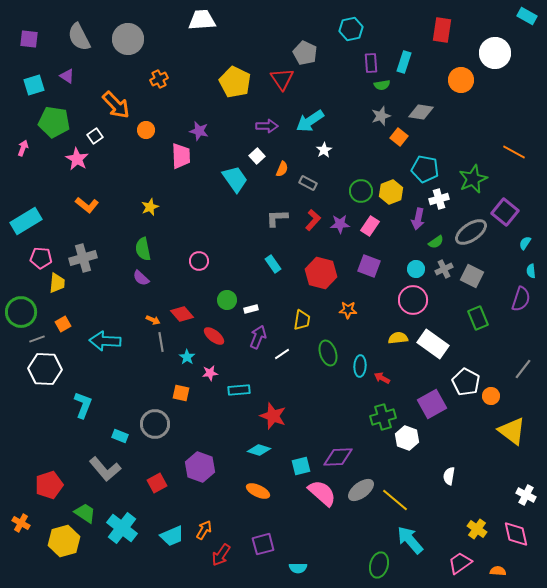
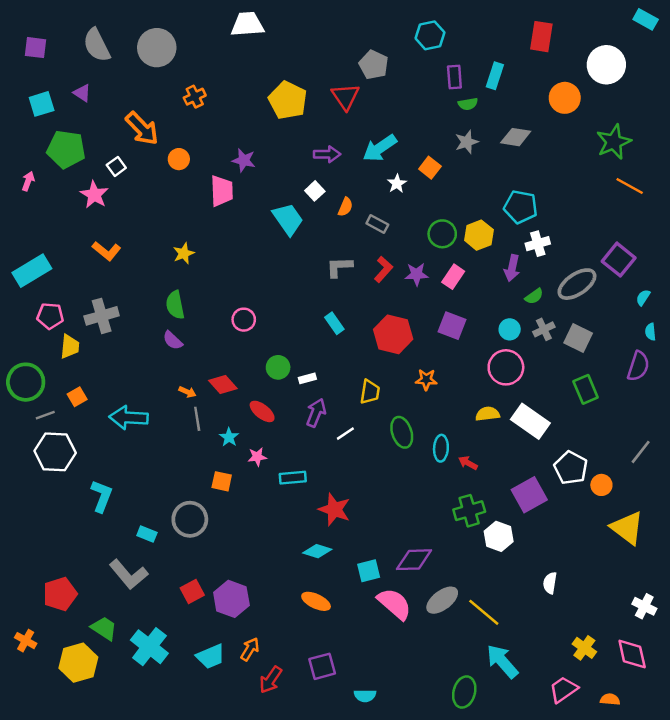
orange square: (399, 137) -> (430, 168), moved
green star: (473, 179) -> (614, 142), moved
purple hexagon: (200, 467) -> (231, 599), moved

